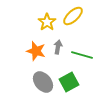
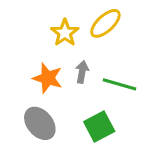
gray ellipse: (43, 82) -> (40, 123), moved

